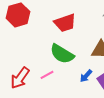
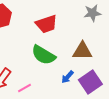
pink line: (47, 75) -> (24, 88), moved

